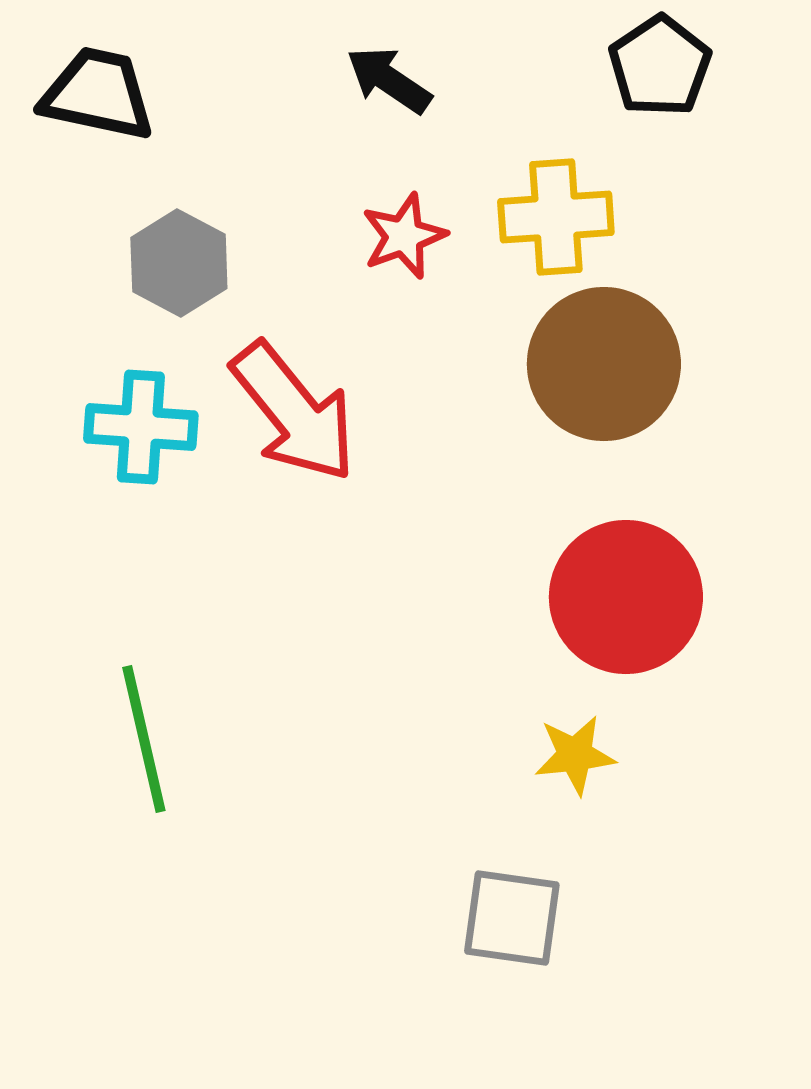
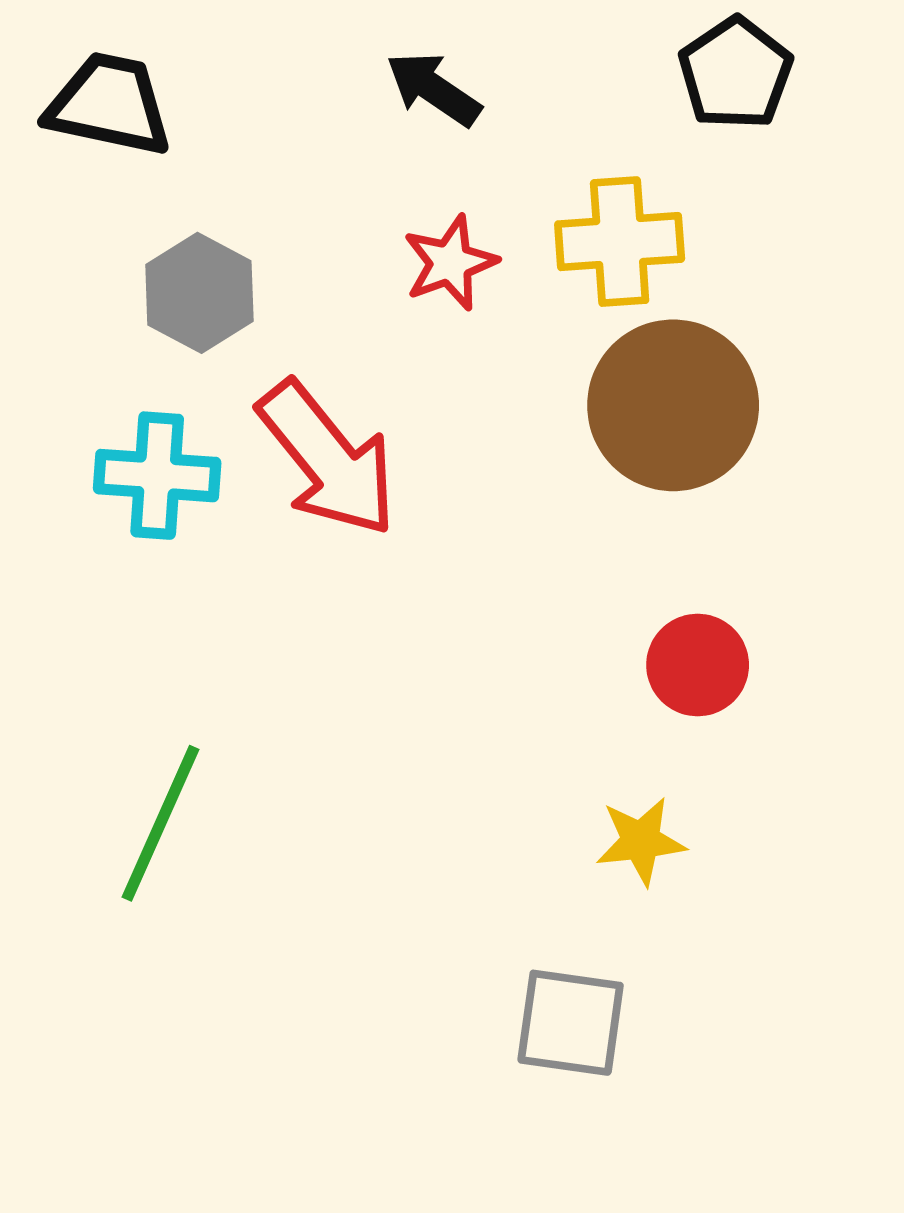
red circle: (626, 597) -> (698, 665), size x0.6
green line: (144, 739) -> (160, 823), turned 37

